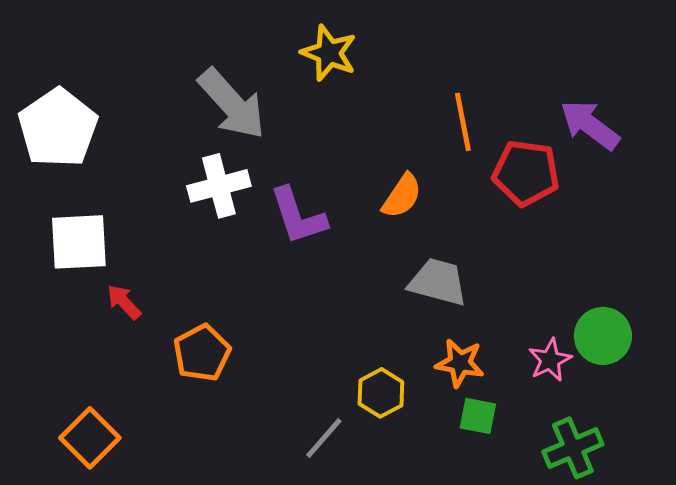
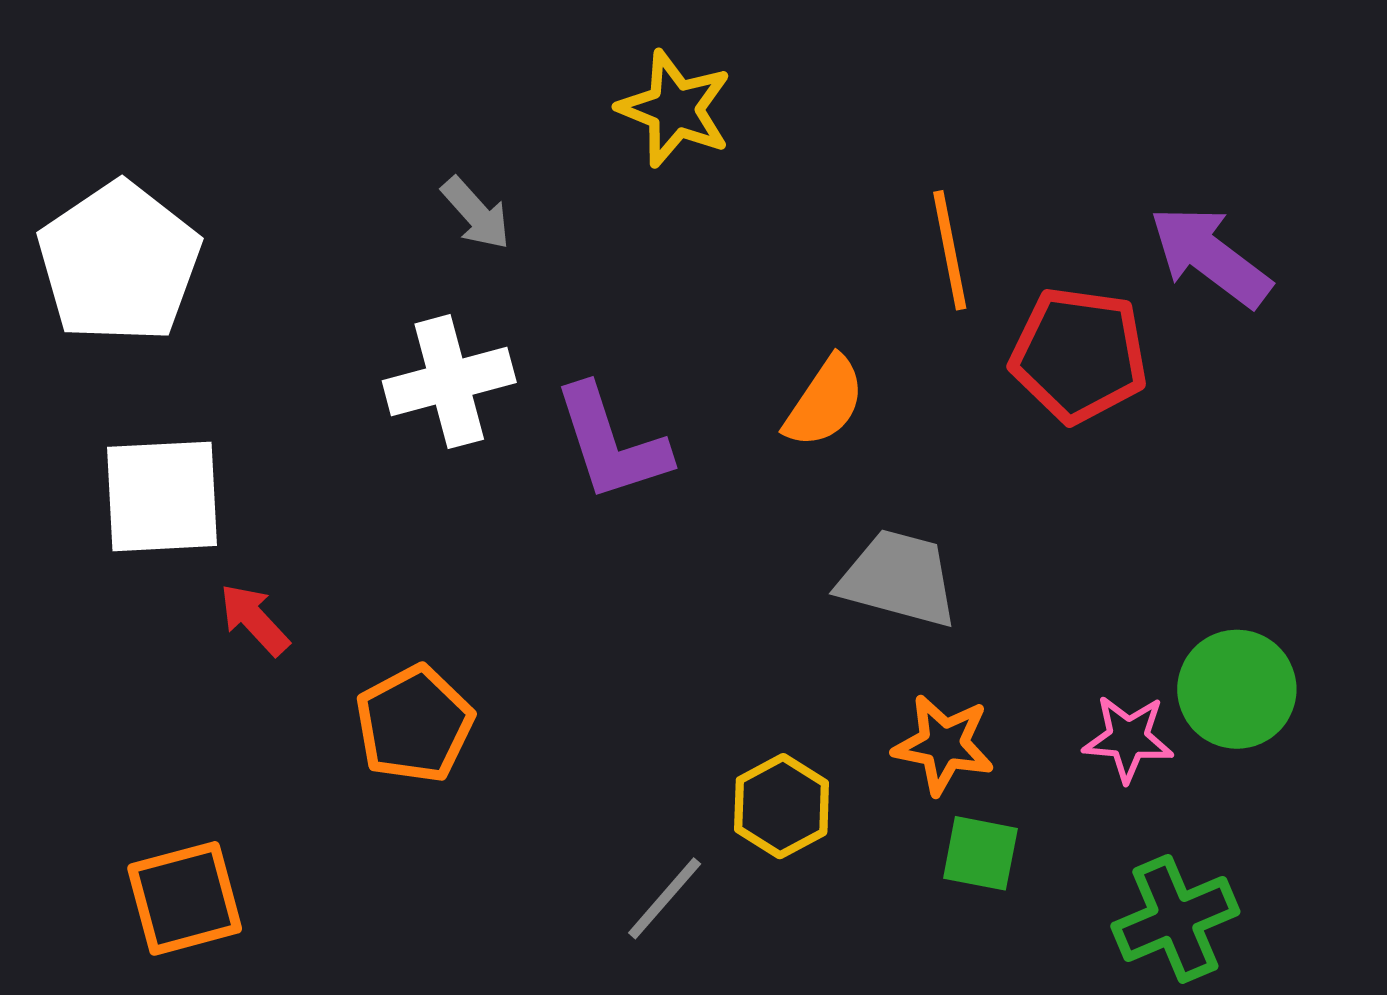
gray arrow: (232, 104) -> (476, 213), size x0.5
pink star: (550, 360) -> (1128, 738), turned 30
orange square: (90, 438) -> (185, 898), turned 30

